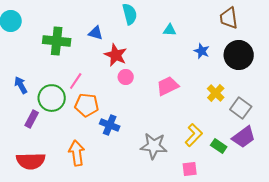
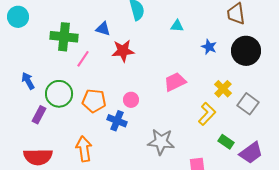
red star: (116, 55) -> (123, 51), turned -30
pink circle: (126, 77) -> (131, 100), moved
pink line: (76, 81) -> (83, 59), moved
yellow L-shape: (194, 135) -> (207, 114), moved
purple trapezoid: (244, 137) -> (251, 153), moved

